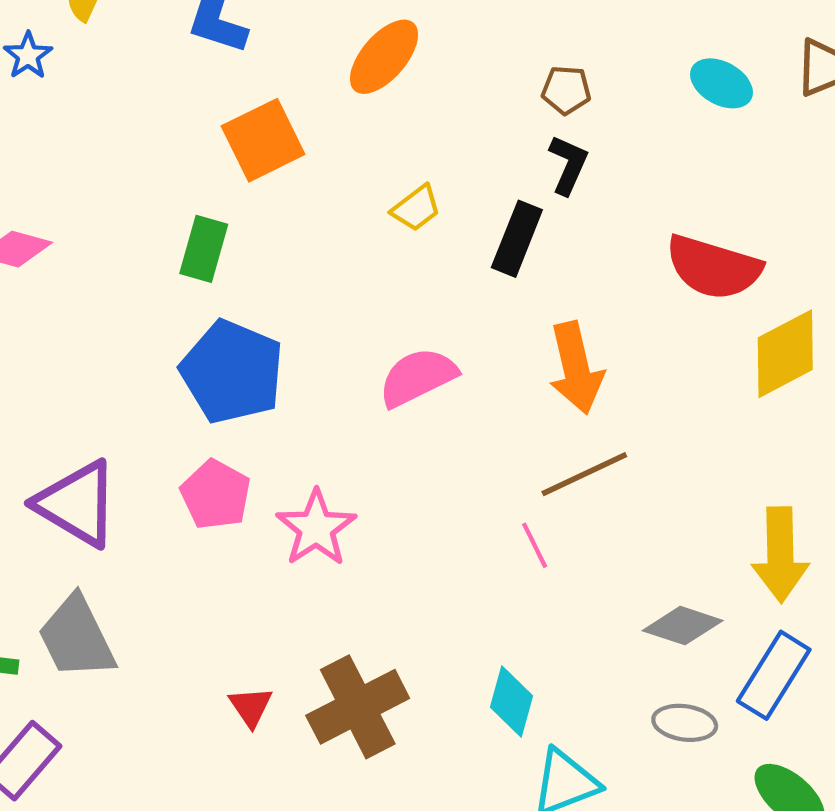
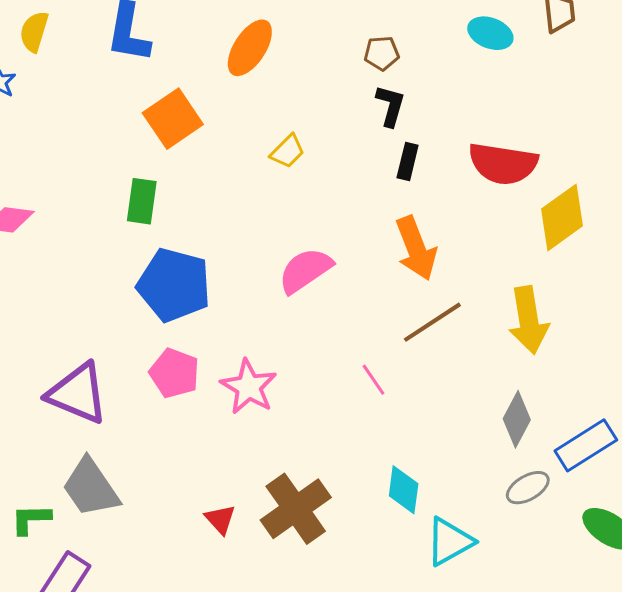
black rectangle: (517, 239) -> (408, 162), moved, size x0.7
pink line: (535, 545) -> (373, 380), moved
yellow arrow: (780, 555) -> (529, 320), moved
gray diamond: (683, 626) -> (517, 419), turned -72
blue rectangle: (774, 675) -> (586, 445), turned 34
gray ellipse: (685, 723) -> (528, 488), turned -30

